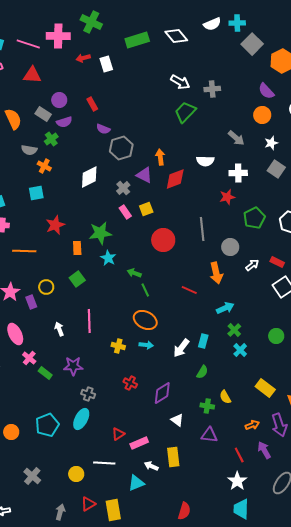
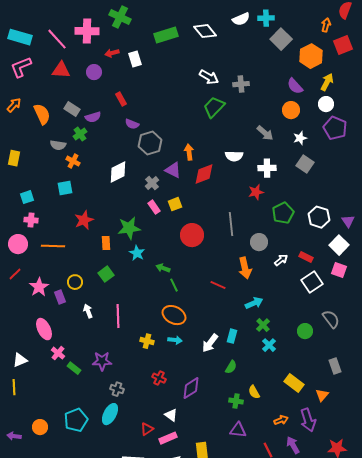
pink line: (28, 44) -> (57, 39), turned 30
purple circle: (59, 100) -> (94, 72), moved
white arrow: (59, 329) -> (88, 311), moved
white triangle: (177, 420) -> (171, 415), moved

